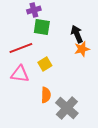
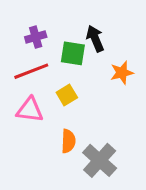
purple cross: (34, 10) -> (36, 37), moved
green square: (42, 27) -> (73, 53), moved
black arrow: (77, 34) -> (95, 39), moved

